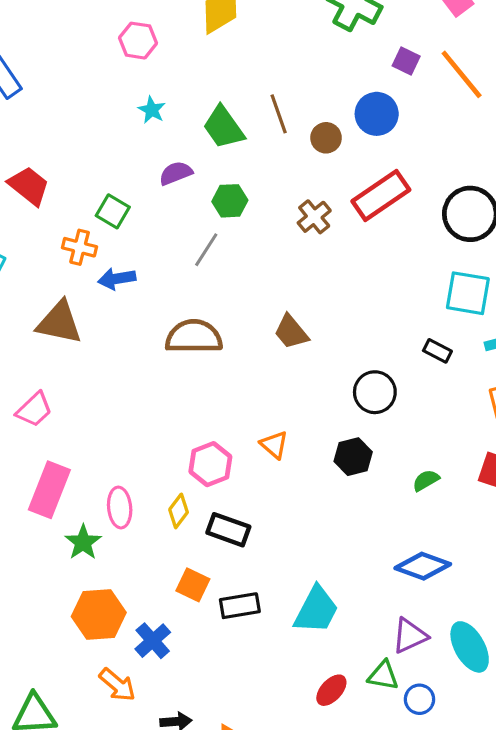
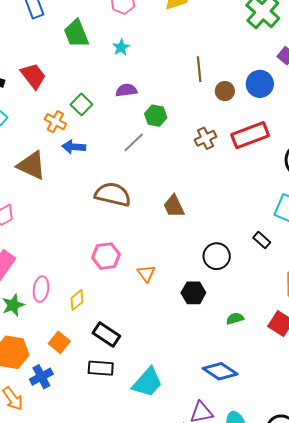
green trapezoid: (224, 127) -> (76, 33), moved
pink hexagon: (210, 464) -> (106, 256), moved
black rectangle: (228, 530) -> (106, 335), moved
orange square: (193, 585) -> (59, 342), moved

